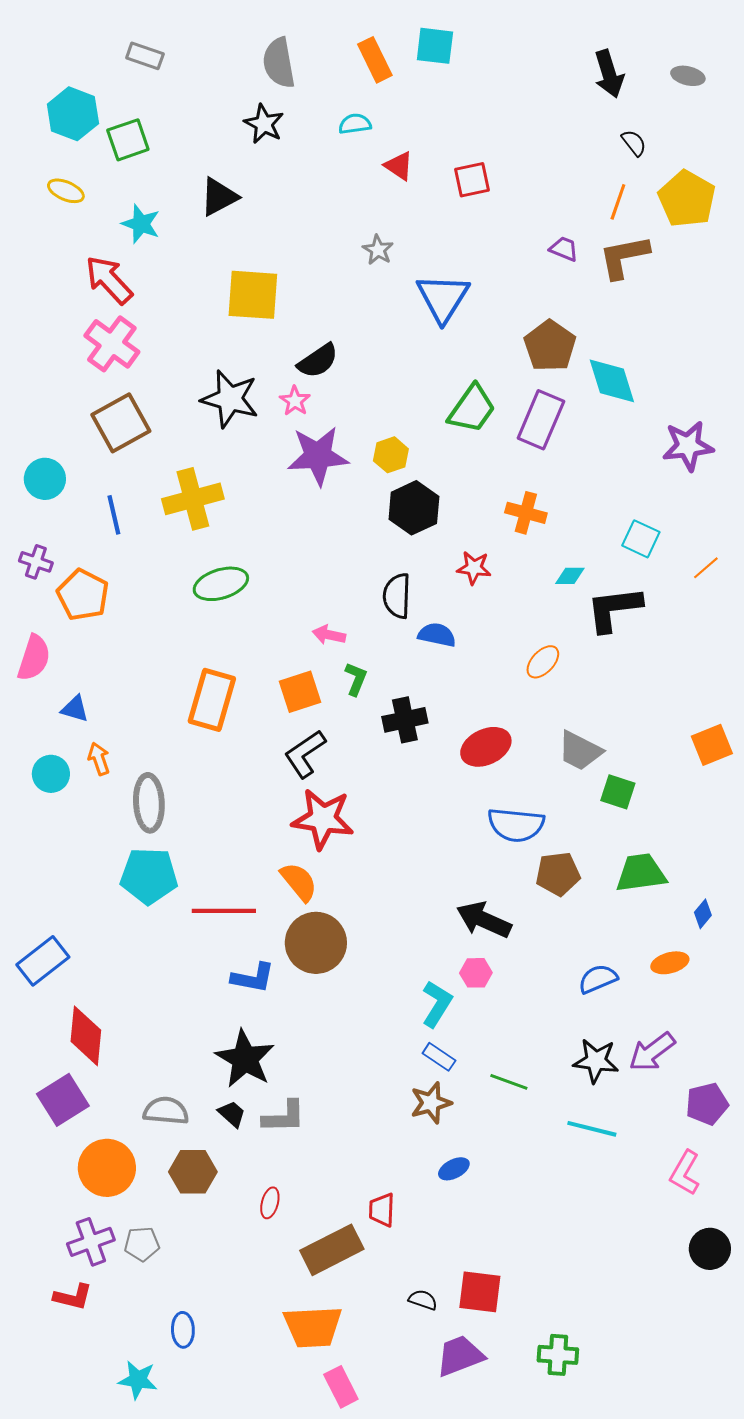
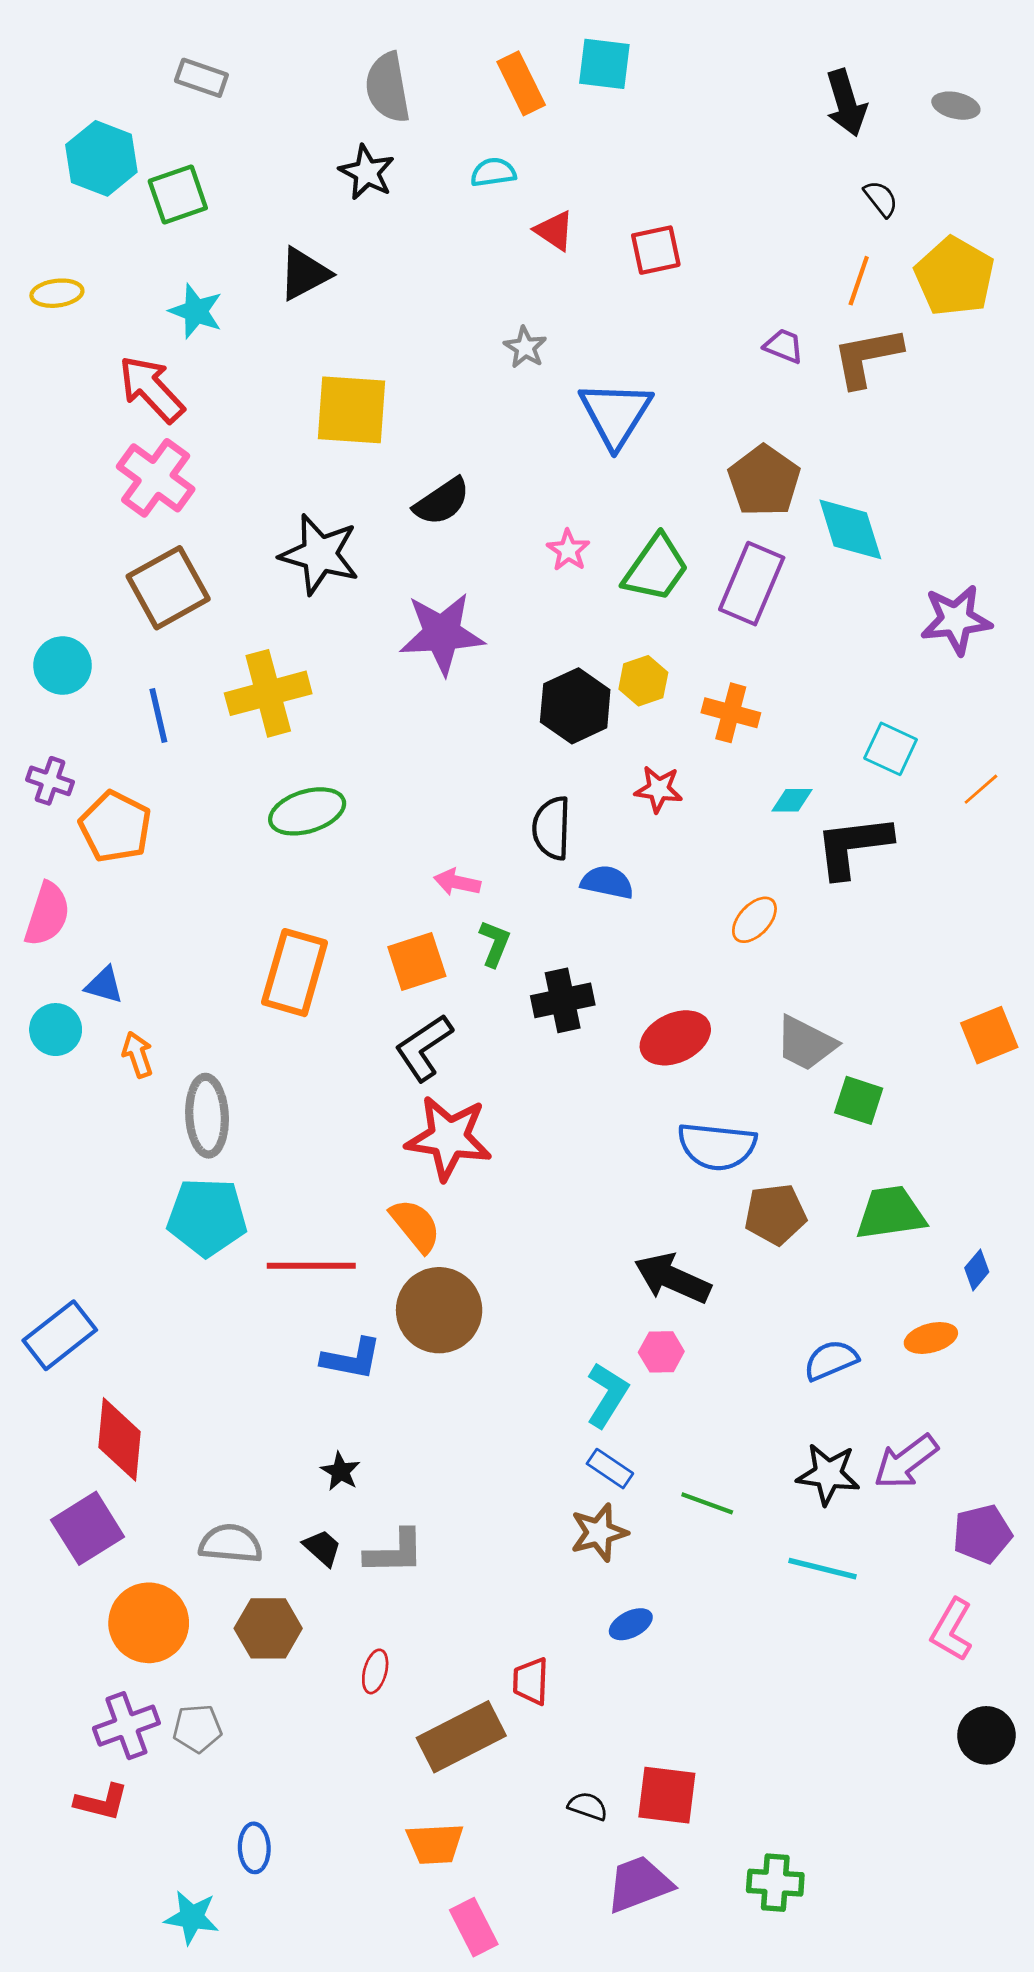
yellow ellipse: (66, 191) -> (57, 293), moved, turned -30
pink star: (295, 401) -> (568, 550), moved
yellow hexagon: (391, 455) -> (643, 681), moved
cyan circle: (51, 774) -> (56, 1030), moved
black star: (245, 1059) -> (340, 1471), size x0.5
orange trapezoid: (313, 1327) -> (435, 1844), size x0.7

